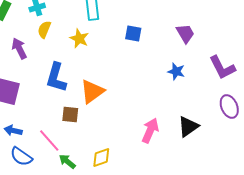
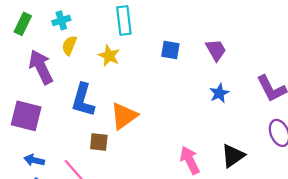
purple trapezoid: (185, 34) -> (216, 50), moved
purple arrow: (19, 48) -> (41, 67), size x1.4
blue star: (176, 72) -> (219, 93), turned 30
pink arrow: (150, 130) -> (190, 160), turned -50

